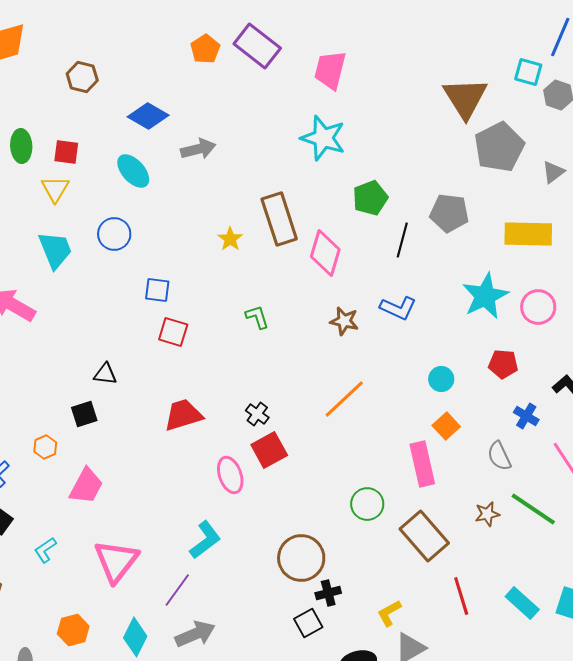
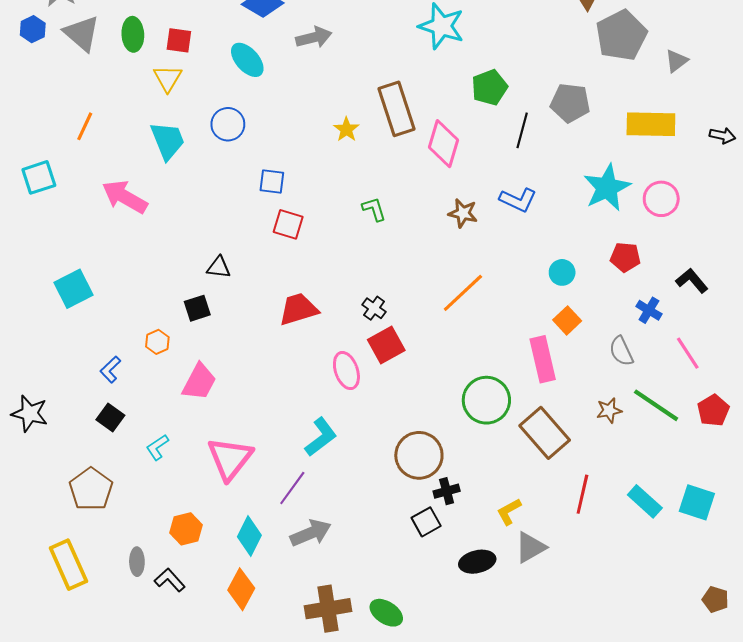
green circle: (367, 504) -> (486, 400), size x1.4
red line: (461, 596) -> (582, 494), turned 30

